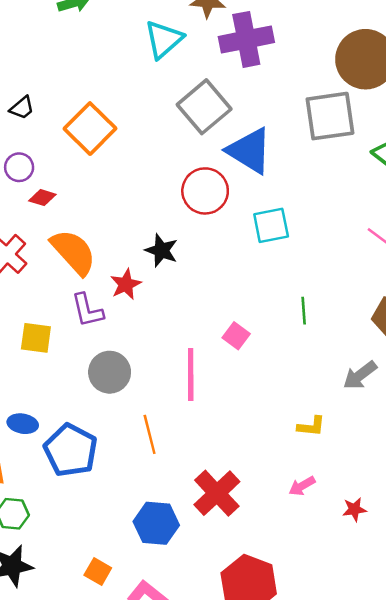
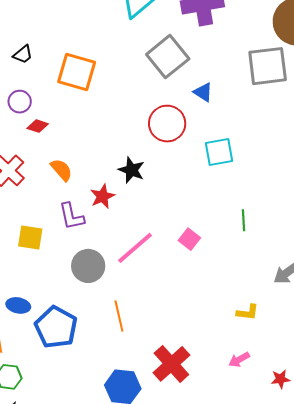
orange square: (90, 129) -> (77, 72), turned -30
blue triangle: (250, 151) -> (203, 92), size x0.5
orange semicircle: (73, 252) -> (61, 170), size x0.6
pink line: (191, 375) -> (135, 248), moved, turned 48

